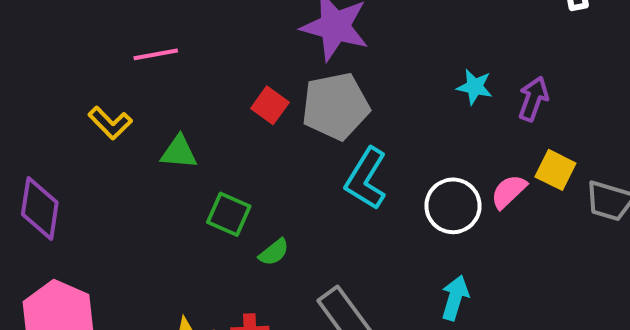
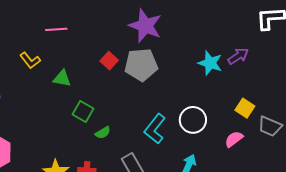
cyan star: (475, 87) -> (210, 63), size x1.4
purple arrow: (533, 99) -> (238, 56), moved, turned 30
cyan L-shape: (366, 179) -> (155, 129), moved
pink semicircle: (509, 192) -> (234, 139), moved

